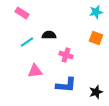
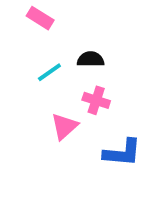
pink cross: (66, 55) -> (96, 100), moved
pink triangle: (35, 71) -> (64, 126), turned -35

